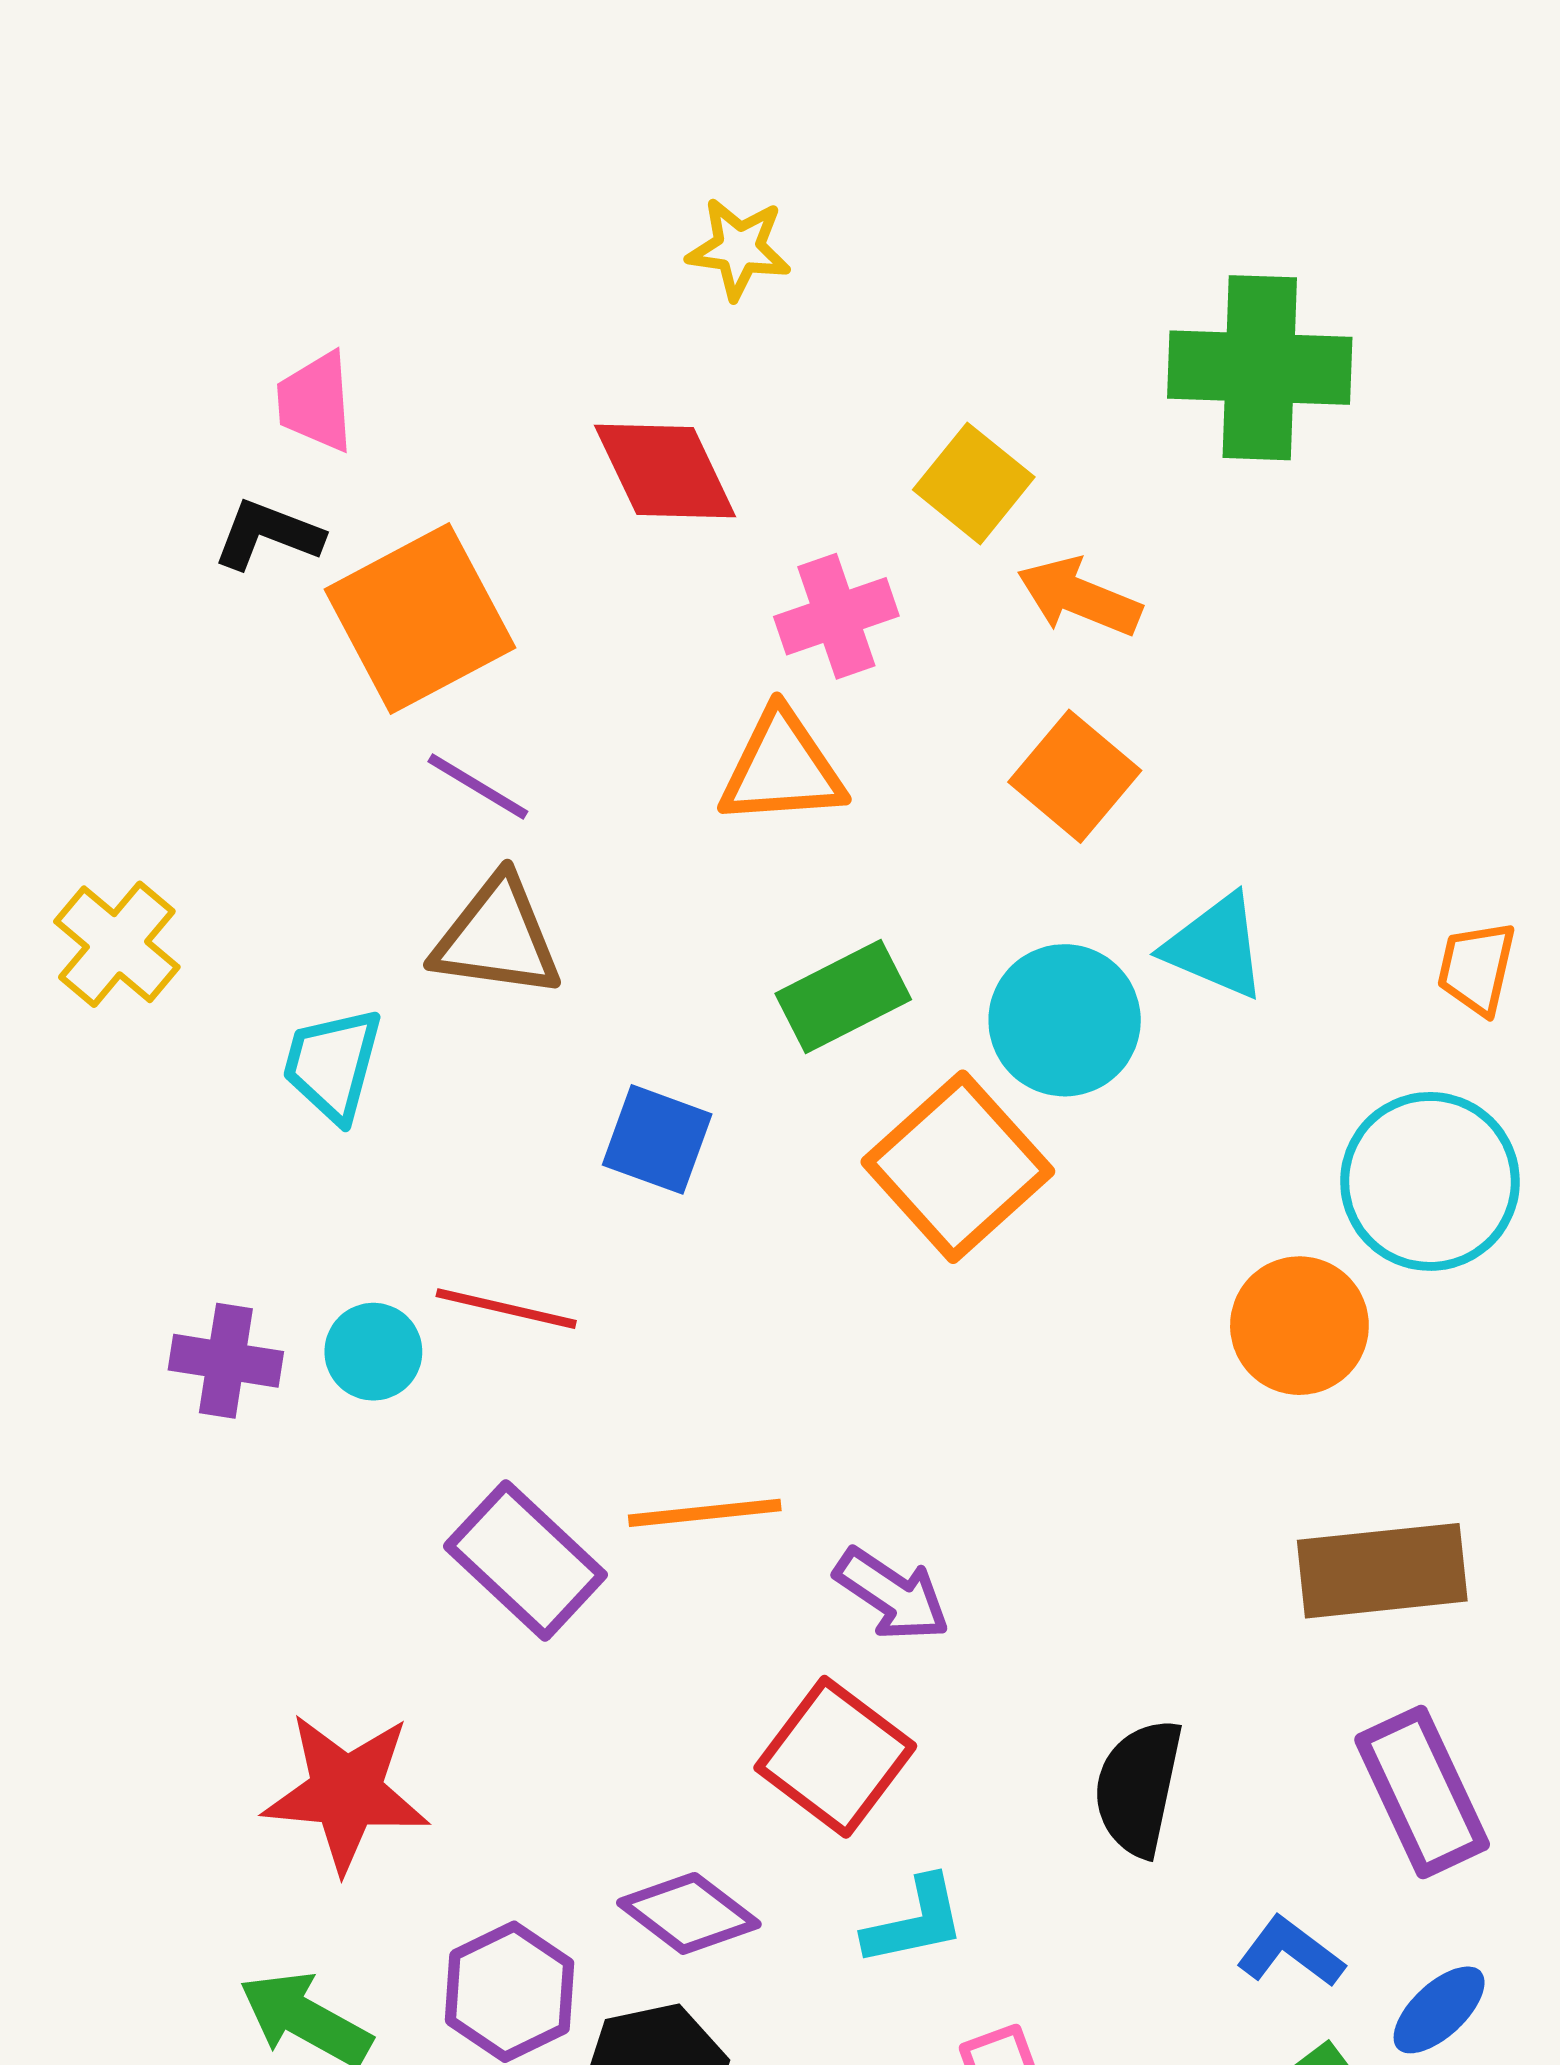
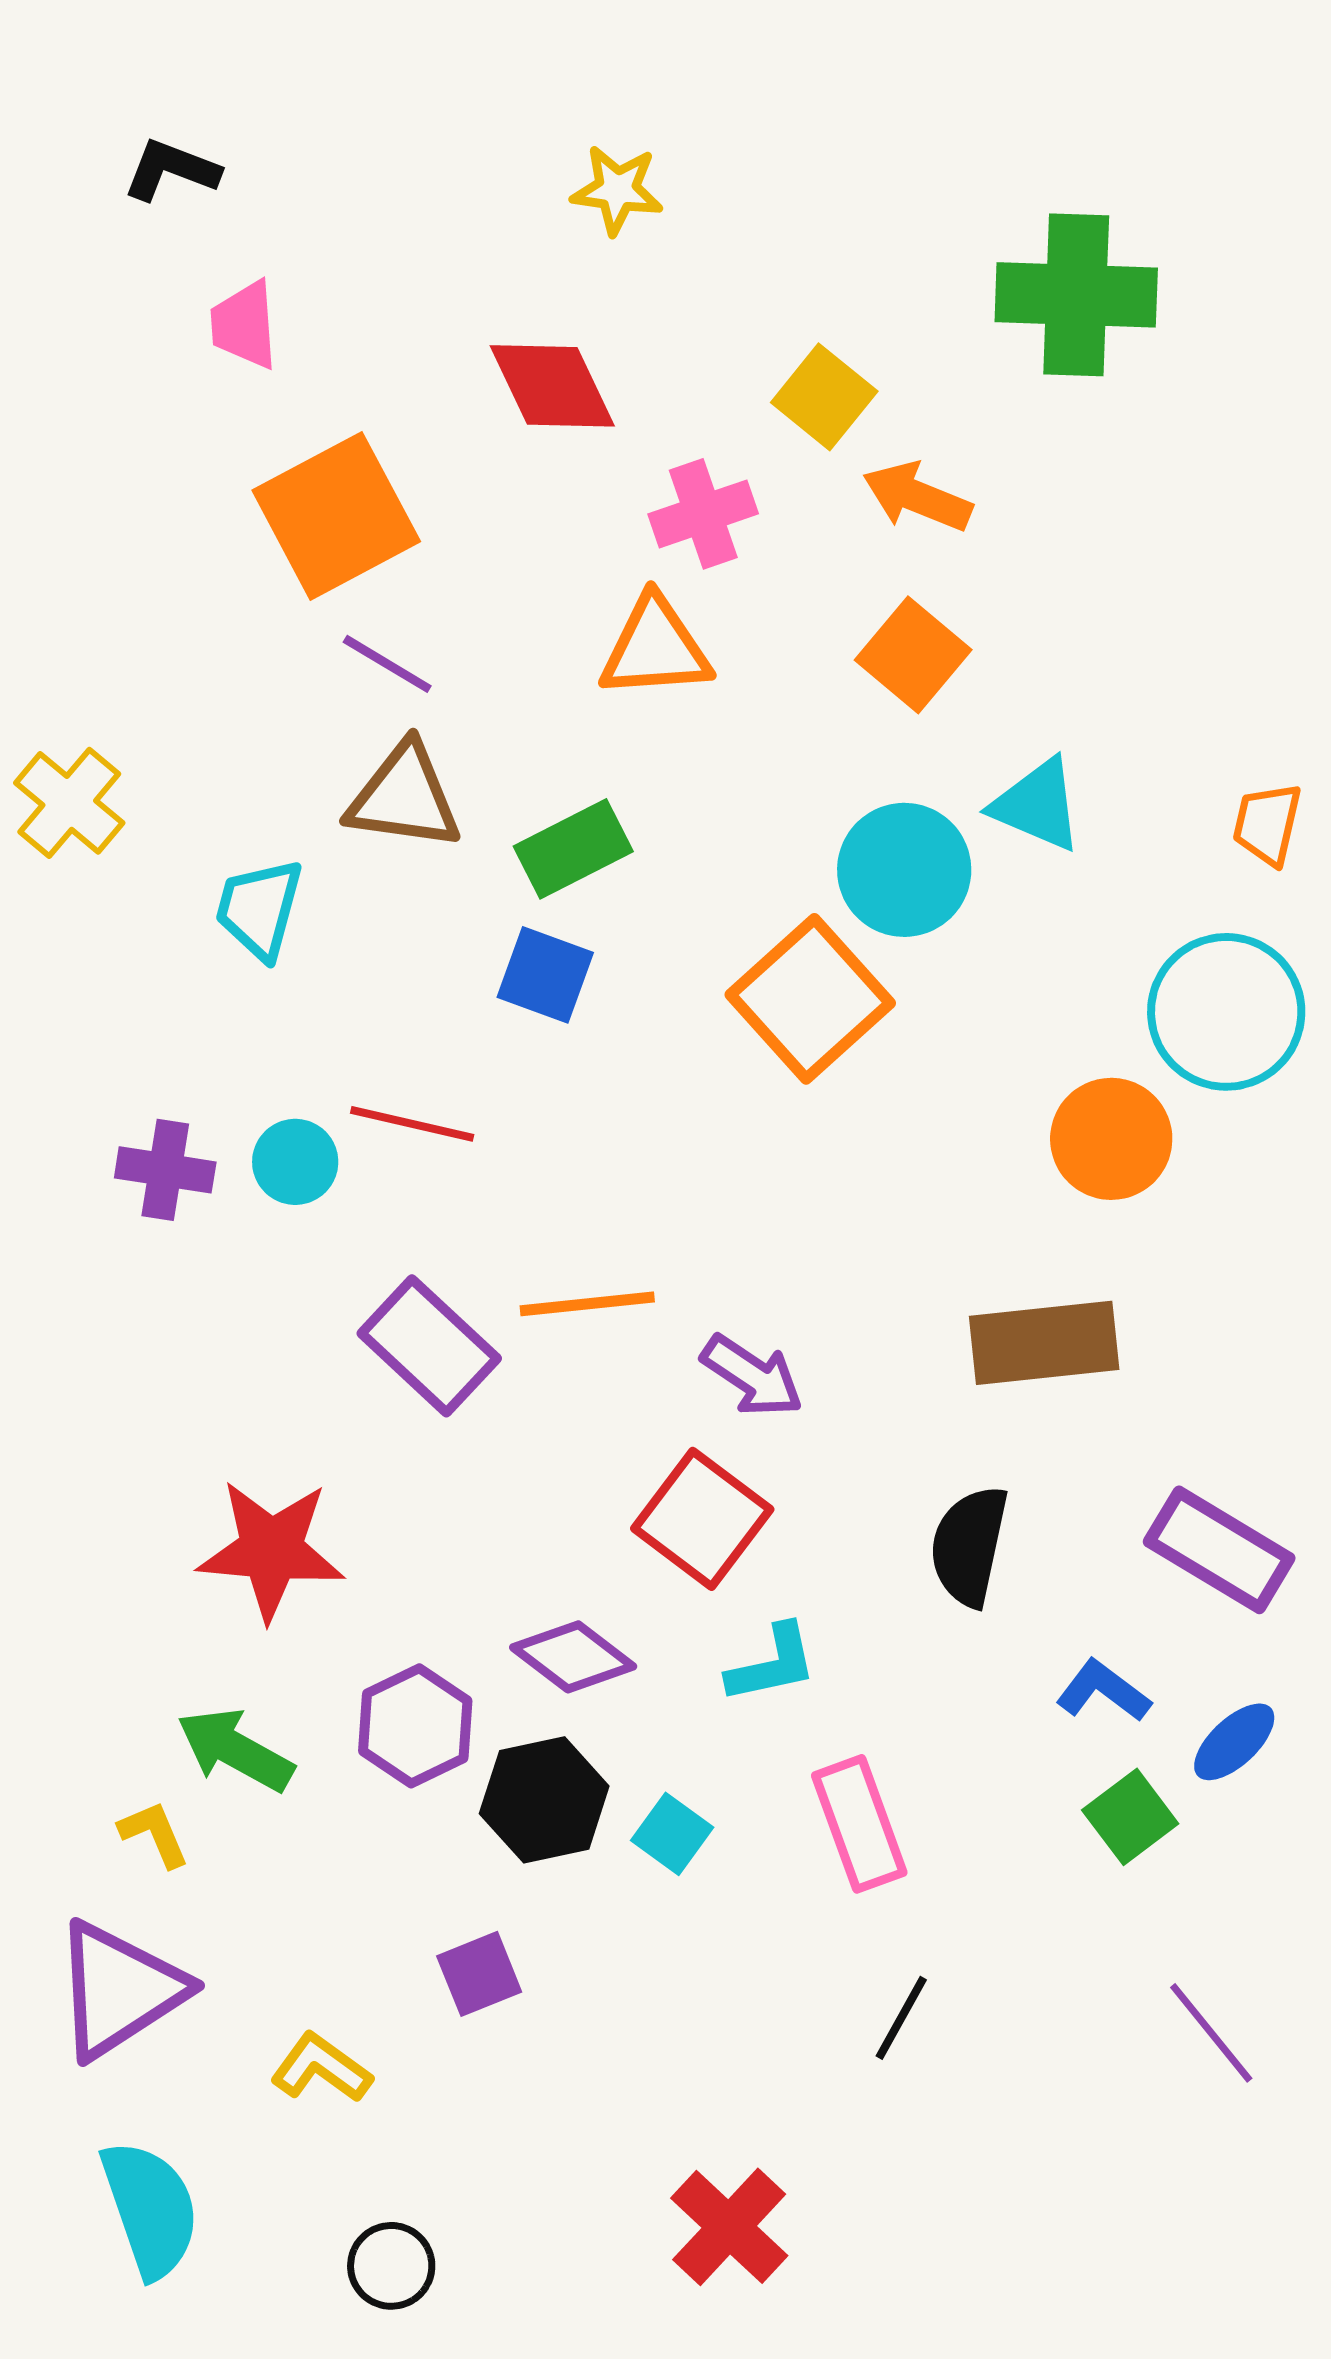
black L-shape: (268, 535) -> (171, 170), moved
green rectangle: (843, 996) -> (573, 849), moved
brown rectangle: (1382, 1571) -> (1044, 1343), moved
purple rectangle: (1422, 1792) -> (1219, 1550), turned -34

